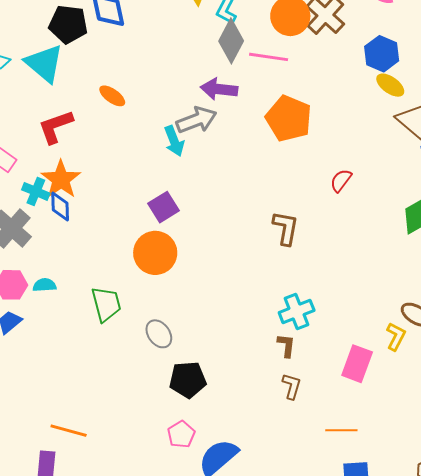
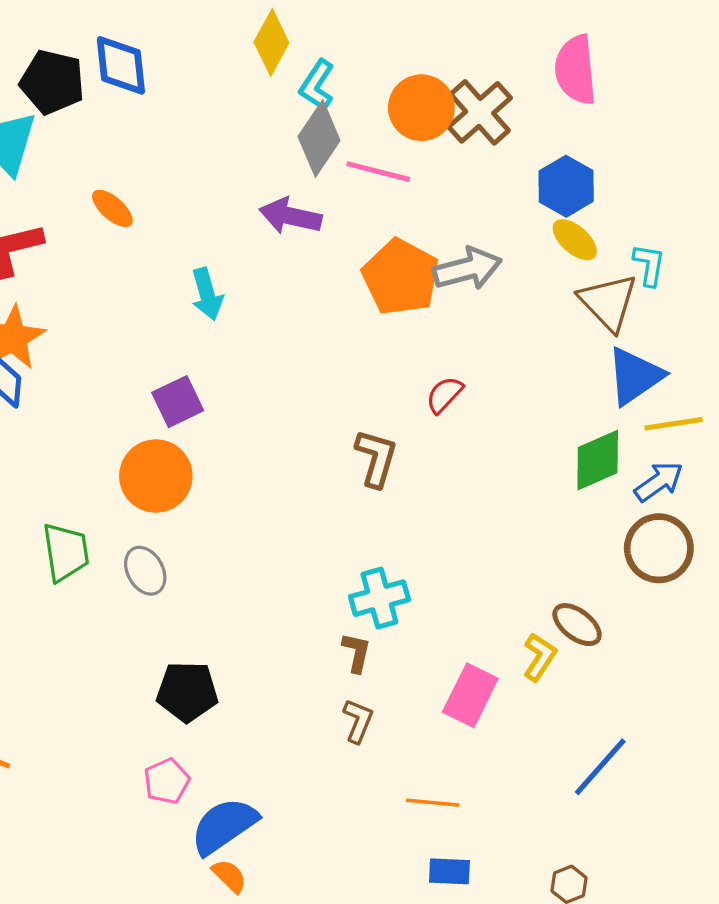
gray arrow: (196, 120) -> (467, 269), moved
red semicircle: (341, 180) -> (444, 395), moved
gray ellipse: (159, 334) -> (145, 571), moved

